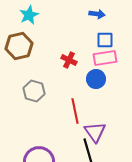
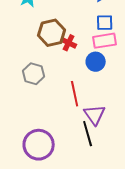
brown hexagon: (19, 46) -> (52, 33), moved

